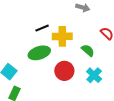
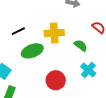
black line: (42, 28) -> (18, 31), moved
red circle: (64, 71) -> (56, 80), moved

